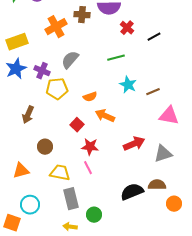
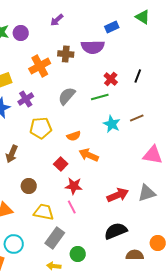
red cross: (127, 28) -> (111, 79), moved
black line: (154, 37) -> (138, 76), turned -40
gray semicircle: (70, 60) -> (67, 96), moved
purple cross: (42, 71) -> (26, 99), moved, turned 35
brown line: (153, 92) -> (137, 118), moved
red arrow: (134, 144) -> (118, 195), moved
brown semicircle: (157, 185) -> (135, 255), moved
gray rectangle: (71, 199) -> (55, 238), turned 50

